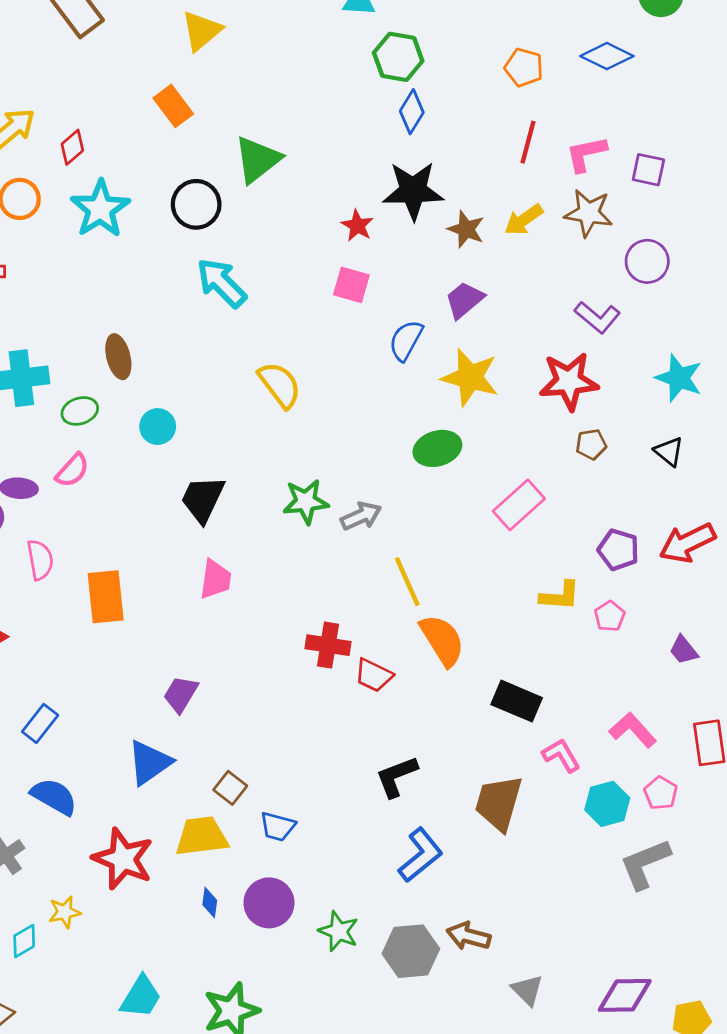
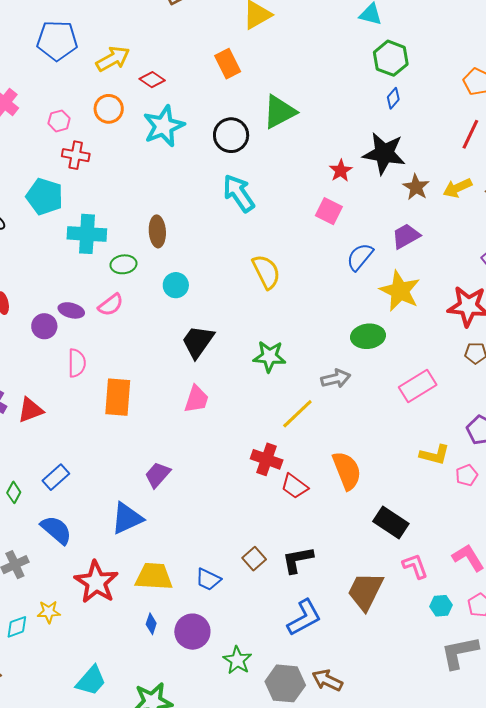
blue diamond: (412, 112) -> (393, 98), size x0.7
red diamond: (72, 147) -> (152, 80), turned 65
gray arrow: (361, 516) -> (336, 379), moved
yellow line: (407, 582) -> (297, 414), moved, turned 60
brown square: (230, 788) -> (254, 559), moved
cyan hexagon: (607, 804) -> (441, 606), size x0.7

